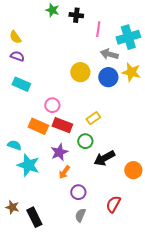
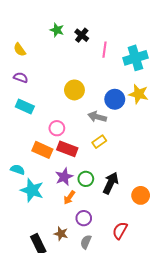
black cross: (76, 15) -> (82, 35), turned 32
yellow semicircle: (15, 37) -> (20, 50), moved
gray arrow: (109, 54) -> (97, 117), moved
yellow circle: (80, 72) -> (74, 90), moved
green circle: (85, 141) -> (86, 179), moved
black arrow: (104, 158) -> (111, 183), turned 145
brown star: (12, 207) -> (61, 234), moved

